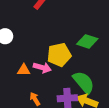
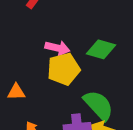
pink arrow: (42, 68) -> (57, 48), moved

